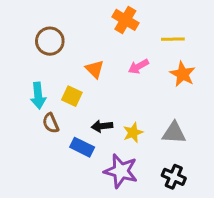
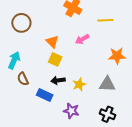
orange star: (183, 74) -> (117, 56), moved, turned -30
cyan arrow: (38, 96) -> (14, 60), turned -150
yellow square: (72, 96) -> (55, 59), moved
purple star: (121, 171) -> (71, 111), size x0.7

